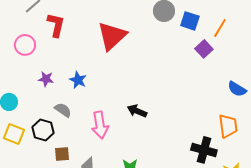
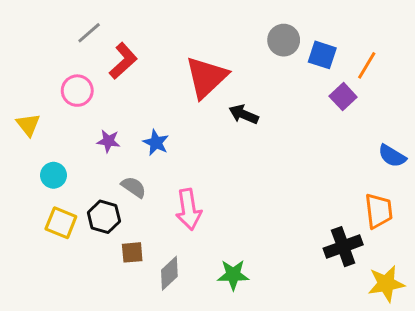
red L-shape: (56, 25) -> (123, 61), turned 35
black arrow: (137, 111) -> (244, 114), moved
black cross: (204, 150) -> (343, 247), turned -35

